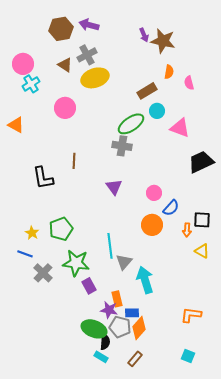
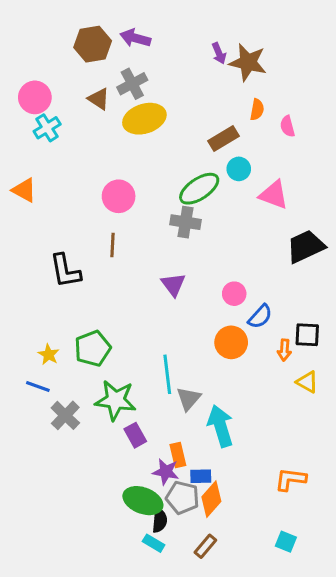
pink circle: (65, 108) -> (119, 196), moved

